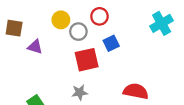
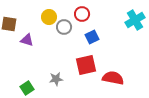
red square: (87, 60) -> (86, 65), moved
gray star: (80, 92) -> (56, 79), moved

